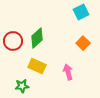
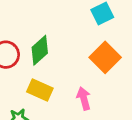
orange square: (83, 43) -> (105, 57), size x1.5

